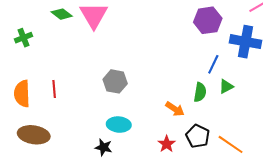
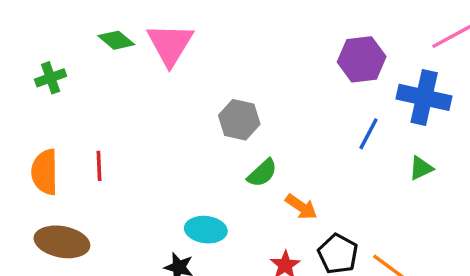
gray hexagon: (115, 81) -> (239, 120), moved
green triangle: (226, 86) -> (421, 168), moved
green semicircle: (200, 92) -> (262, 173), moved, turned 36

